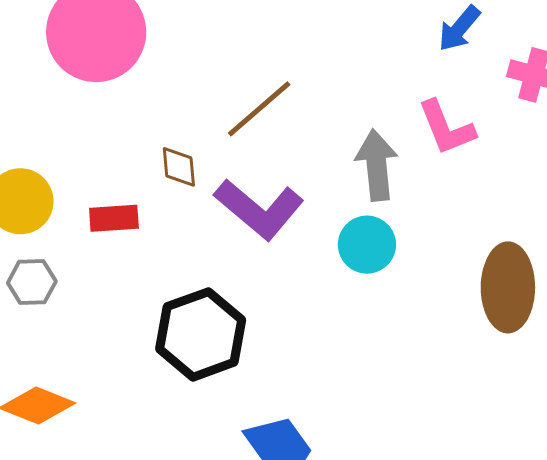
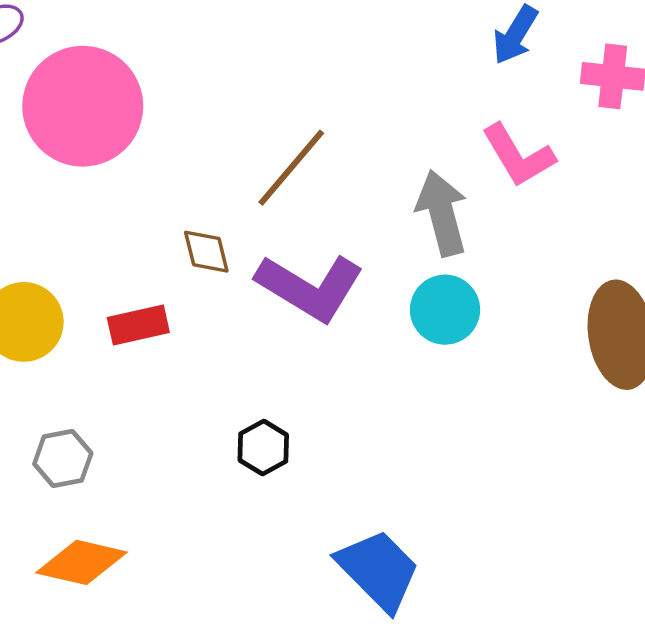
gray hexagon: (32, 282) -> (63, 459), moved
black hexagon: (201, 334) -> (263, 448), size x0.5

